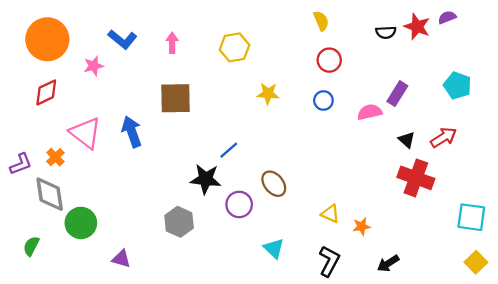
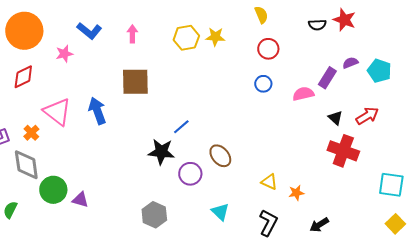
purple semicircle: (447, 17) -> (350, 63), moved
yellow star: (268, 94) -> (215, 37), moved
gray hexagon: (179, 222) -> (154, 215), moved
purple triangle: (121, 259) -> (80, 200), moved

